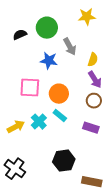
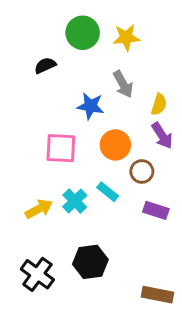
yellow star: (87, 17) -> (126, 37), moved
green circle: (47, 28) -> (83, 33), moved
orange circle: (59, 94) -> (115, 145), moved
brown circle: (94, 101) -> (142, 171), moved
black hexagon: (64, 161) -> (90, 262), moved

